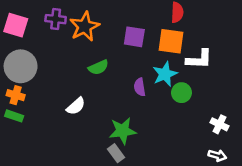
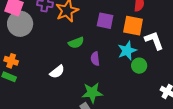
white L-shape: (199, 59) -> (154, 41), turned -115
gray circle: (21, 66) -> (20, 24), moved
purple semicircle: (140, 87) -> (95, 59), moved

